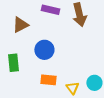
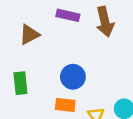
blue circle: (44, 50) -> (73, 77), moved

